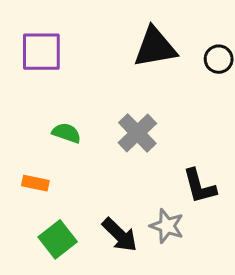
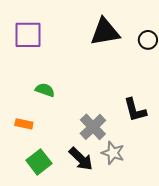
gray cross: (137, 133) -> (93, 127), moved
black L-shape: (199, 186) -> (135, 110), moved

